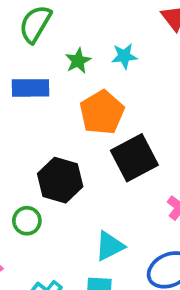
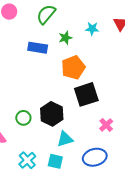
cyan star: (124, 56) -> (92, 29), moved
black hexagon: (60, 180) -> (52, 114), moved

